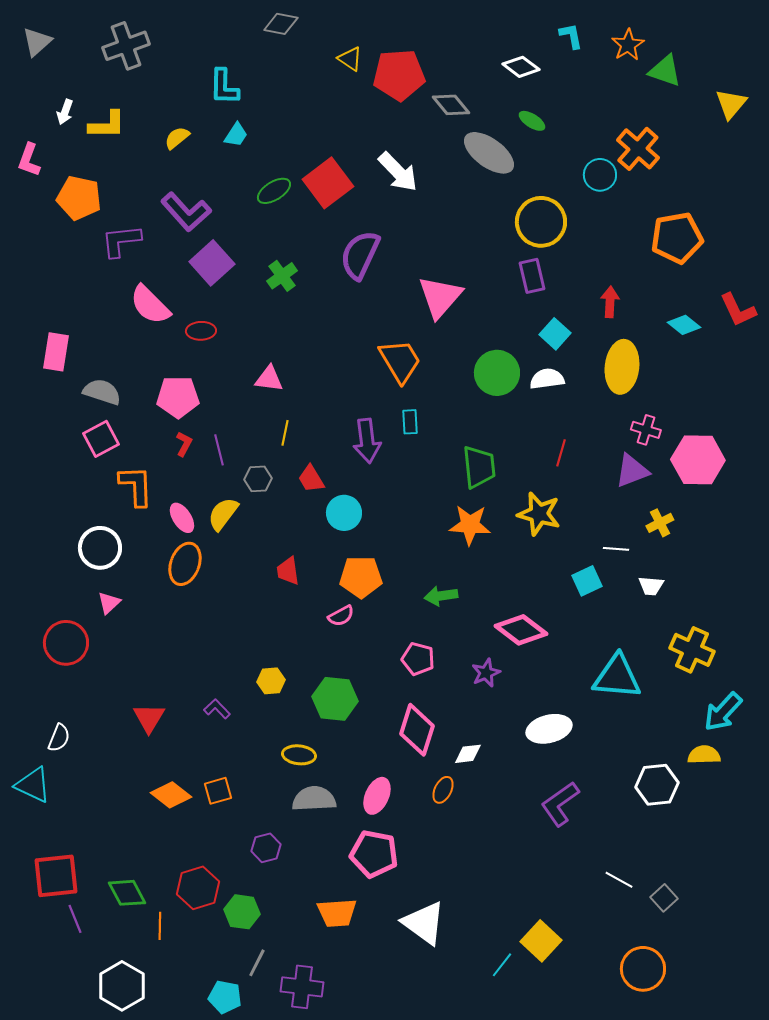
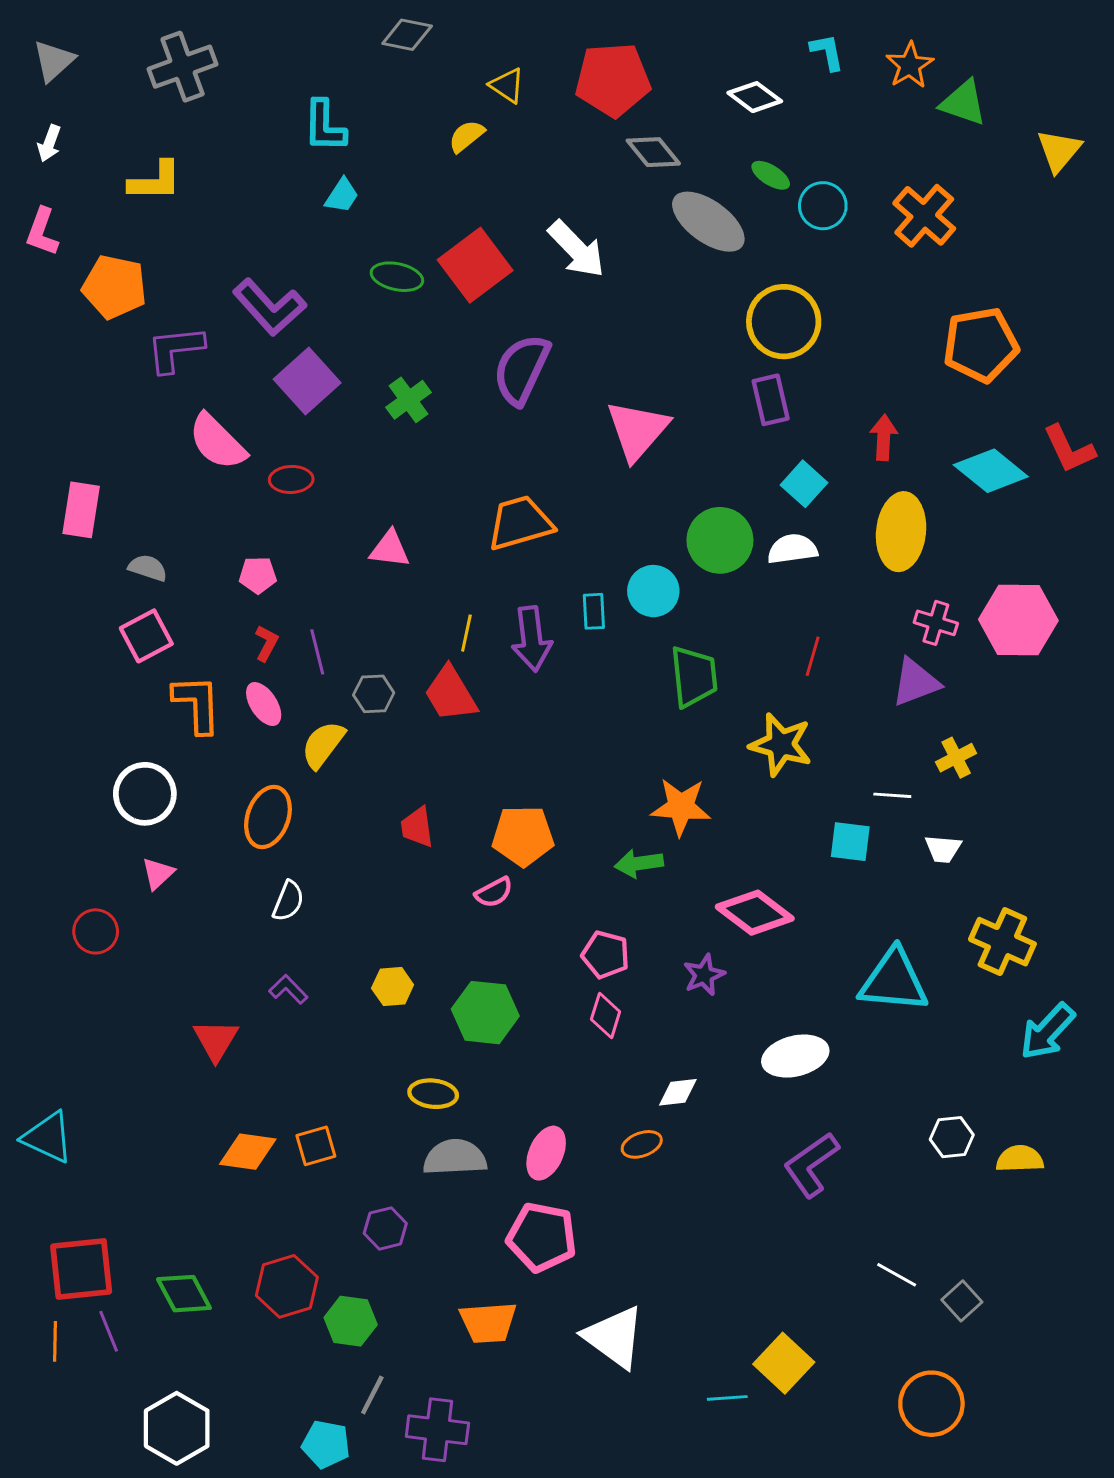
red pentagon: (399, 75) -> (613, 80), moved
white arrow: (65, 112) -> (49, 143), moved
yellow semicircle: (177, 138) -> (466, 136), moved
cyan circle: (600, 175) -> (823, 206), moved
green ellipse: (274, 191) -> (397, 277), turned 44
cyan diamond: (684, 325) -> (991, 471), size x1.5
orange trapezoid: (400, 361) -> (520, 523), moved, turned -75
gray semicircle: (102, 392) -> (148, 568), size x0.7
pink pentagon: (178, 397) -> (258, 575), size x0.6
yellow line: (285, 433) -> (466, 633), moved
pink hexagon: (698, 460) -> (1018, 620), moved
red trapezoid: (311, 479) -> (451, 694), size x1.4
cyan circle: (344, 513) -> (653, 591), moved
pink ellipse: (182, 518) -> (264, 704), moved
orange star: (470, 525) -> (681, 807), moved
cyan square: (587, 581) -> (850, 842), turned 32
red circle: (66, 643) -> (96, 931), size x0.7
purple L-shape: (217, 709) -> (288, 989), moved
pink diamond: (417, 730) -> (606, 1015), moved, size x0.6
white semicircle: (59, 738) -> (288, 901), moved
yellow semicircle: (704, 755) -> (1020, 1159), moved
white hexagon: (657, 785) -> (952, 1137), size x0.7
orange ellipse: (443, 790) -> (642, 1144), turned 44
orange diamond: (171, 795) -> (248, 1152), turned -30
orange line: (160, 926) -> (55, 1341), moved
cyan line: (502, 965) -> (727, 1398), turned 48

